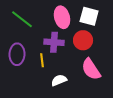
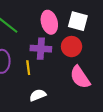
white semicircle: (59, 80) -> (38, 95), moved

